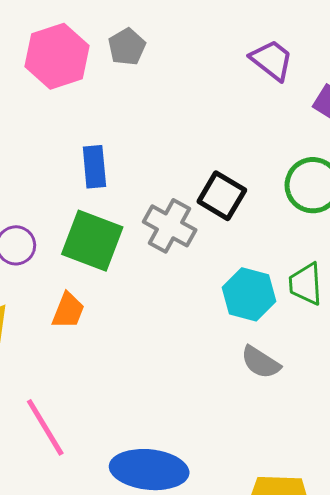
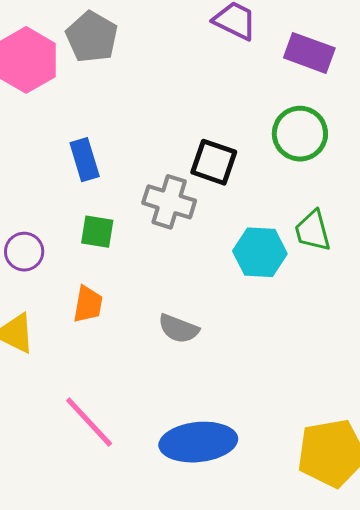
gray pentagon: (127, 47) -> (92, 37), size x1.4
green square: (92, 241) -> (97, 232), size x0.6
gray semicircle: (261, 362) -> (179, 329), moved

